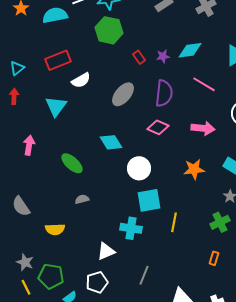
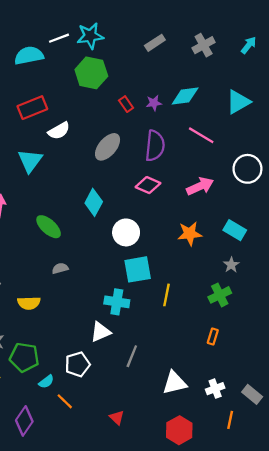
pink arrow: (203, 128) -> (200, 186), turned -30
cyan diamond: (111, 142) -> (94, 202), turned 60
white triangle: (106, 251) -> (101, 332), moved

